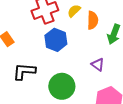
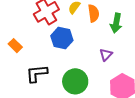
purple triangle: (98, 65) -> (106, 55), turned 48

